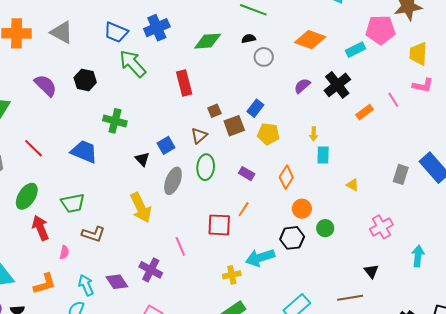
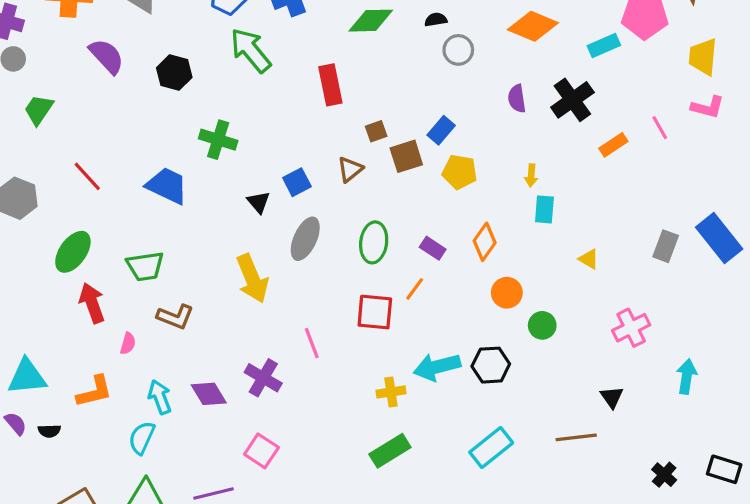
purple semicircle: (46, 85) -> (107, 56), moved
purple semicircle: (302, 86) -> (517, 99), turned -60
green ellipse: (206, 167) -> (374, 242), moved
purple rectangle: (247, 174) -> (433, 248), moved
black hexagon: (292, 238) -> (491, 365), moved

